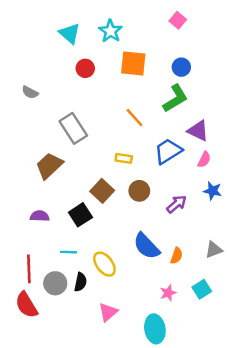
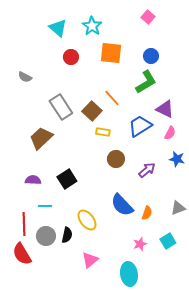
brown square: (102, 191) -> (92, 111), moved
cyan line: (68, 252) -> (45, 206), moved

